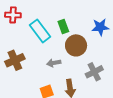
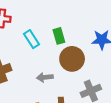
cyan rectangle: (40, 31) -> (31, 39), size x0.7

